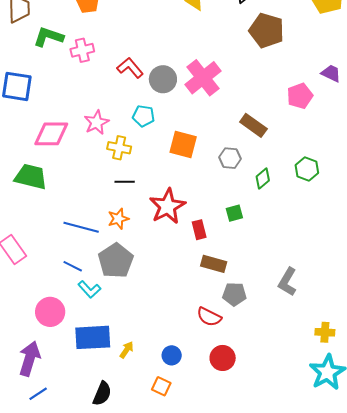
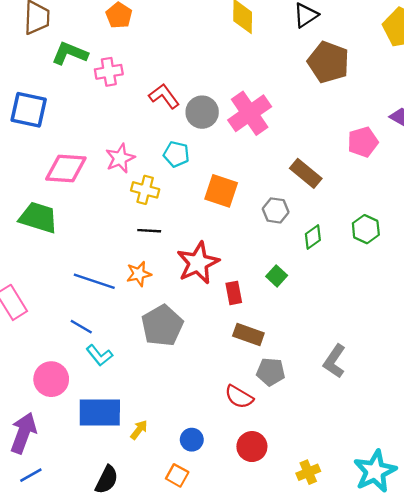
green square: (234, 213) -> (277, 276), turned -36
gray pentagon: (116, 261) -> (162, 326), moved
yellow cross: (325, 332) -> (308, 472), moved, turned -30

